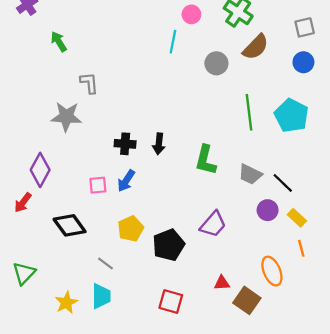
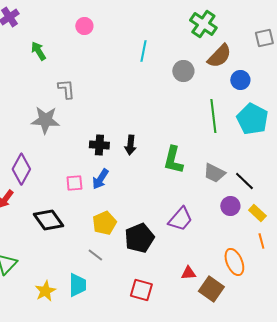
pink circle: (191, 14) -> (84, 26), moved
blue circle: (303, 62) -> (240, 80), moved
gray line: (105, 263) -> (95, 255), moved

